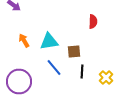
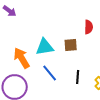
orange arrow: (24, 40) -> (22, 58), moved, size x1.5
brown square: (74, 52) -> (71, 45), moved

